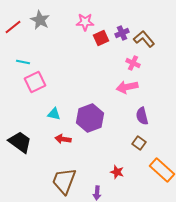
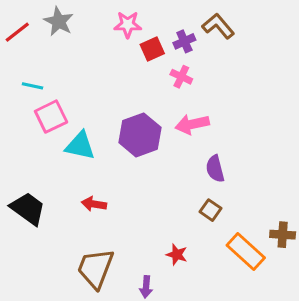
brown L-shape: (144, 39) -> (218, 26), moved
pink cross: (133, 63) -> (181, 77), moved
cyan triangle: (54, 114) -> (80, 146), moved, size x1.5
purple hexagon: (90, 118) -> (140, 135), moved

